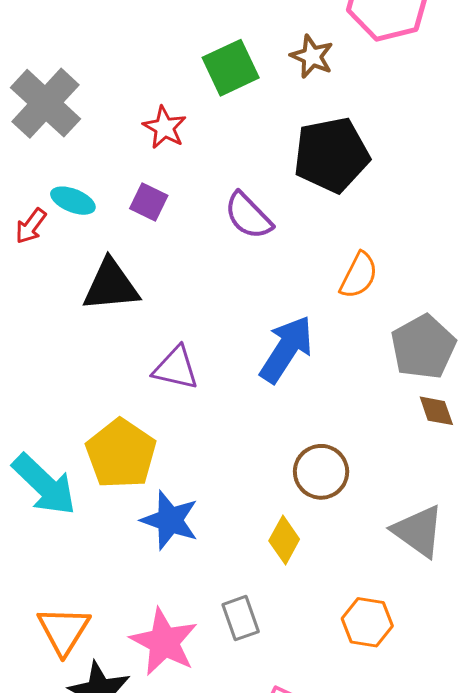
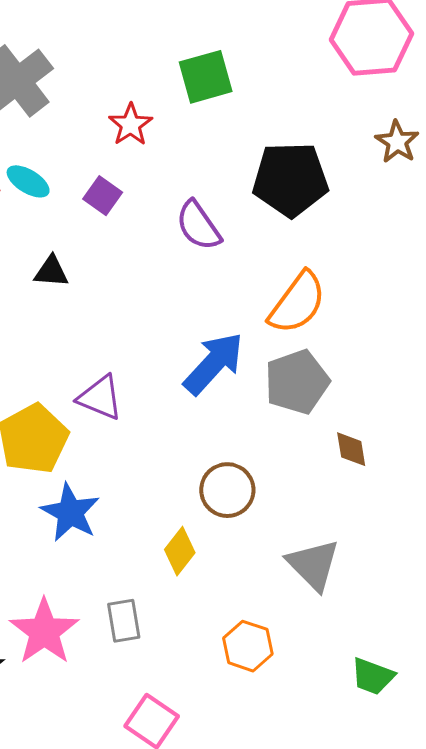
brown star: (312, 56) -> (397, 142), moved
orange semicircle: (359, 275) -> (297, 303), size x1.4
black triangle: (111, 286) -> (51, 271), size x0.6
gray pentagon: (423, 347) -> (297, 382), moved
purple triangle: (176, 368) -> (100, 398), moved

